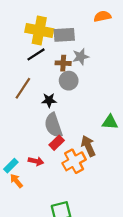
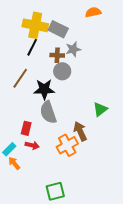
gray rectangle: (64, 35) -> (58, 29), turned 30
black line: (36, 54) -> (32, 47), turned -30
black star: (49, 100) -> (44, 89), size x1.5
green triangle: (110, 122) -> (100, 109), turned -42
red rectangle: (57, 143) -> (26, 128), moved, turned -32

